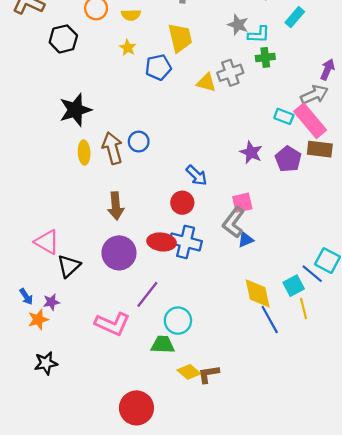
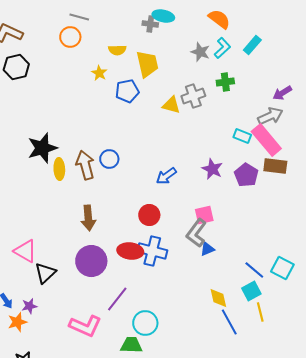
yellow semicircle: (131, 15) -> (117, 50), moved
cyan L-shape: (259, 35) -> (222, 48), moved, turned -45
black hexagon: (63, 39) -> (16, 67), moved
purple arrow: (328, 69) -> (282, 93), turned -144
black star: (75, 110) -> (42, 148), moved
blue arrow: (197, 175) -> (166, 176), moved, turned 100
blue line: (312, 274) -> (254, 270), moved
yellow diamond: (258, 293) -> (218, 298), size x0.7

